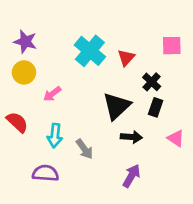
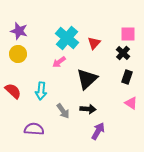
black cross: (152, 82) -> (123, 53), moved
pink arrow: (52, 94) -> (59, 62), moved
black rectangle: (156, 107) -> (127, 77), moved
cyan arrow: (55, 136) -> (41, 91), moved
black arrow: (131, 137) -> (88, 109), moved

